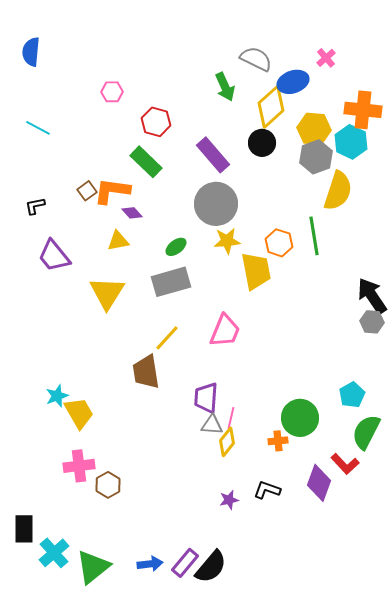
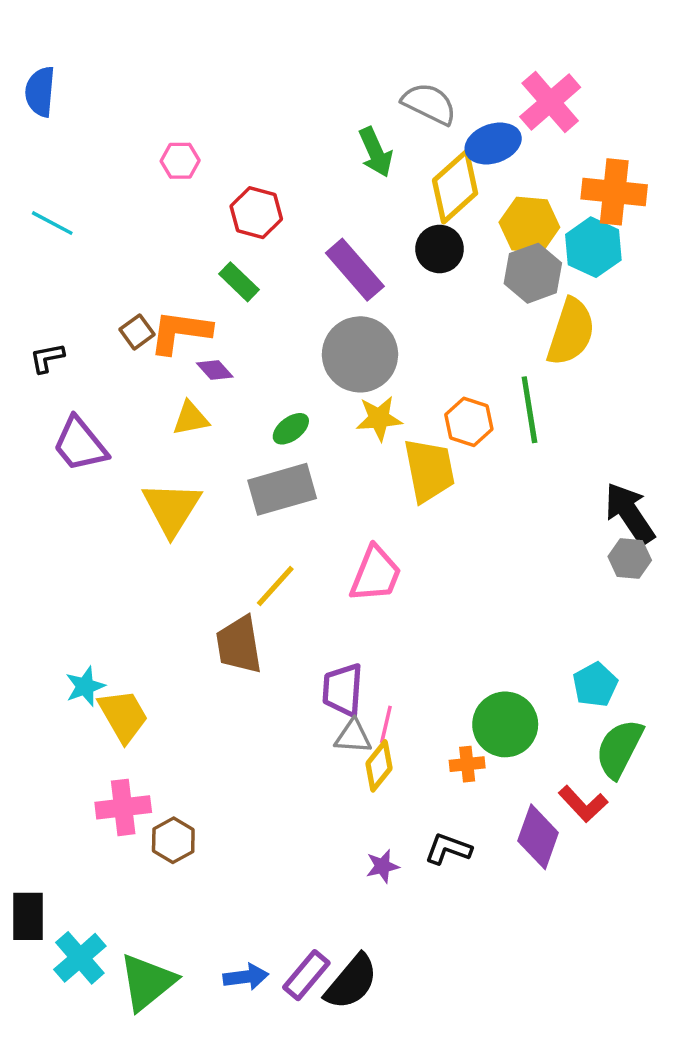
pink cross: (326, 58) -> (550, 102), size x1.8
green rectangle: (146, 162) -> (239, 282), size x0.7

